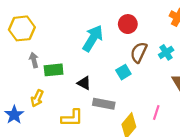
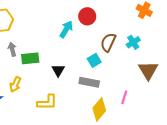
red circle: (128, 24) -> (87, 16), moved
cyan arrow: (93, 38) -> (66, 29), size x0.7
black triangle: (84, 83) -> (58, 70), turned 32
gray rectangle: (104, 104) -> (89, 82), moved

